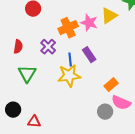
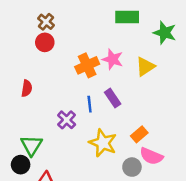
yellow triangle: (109, 16) -> (145, 67), moved
purple cross: (48, 47) -> (67, 120), moved
green triangle: (27, 74) -> (31, 145), moved
yellow star: (69, 76) -> (103, 143), moved, turned 30

